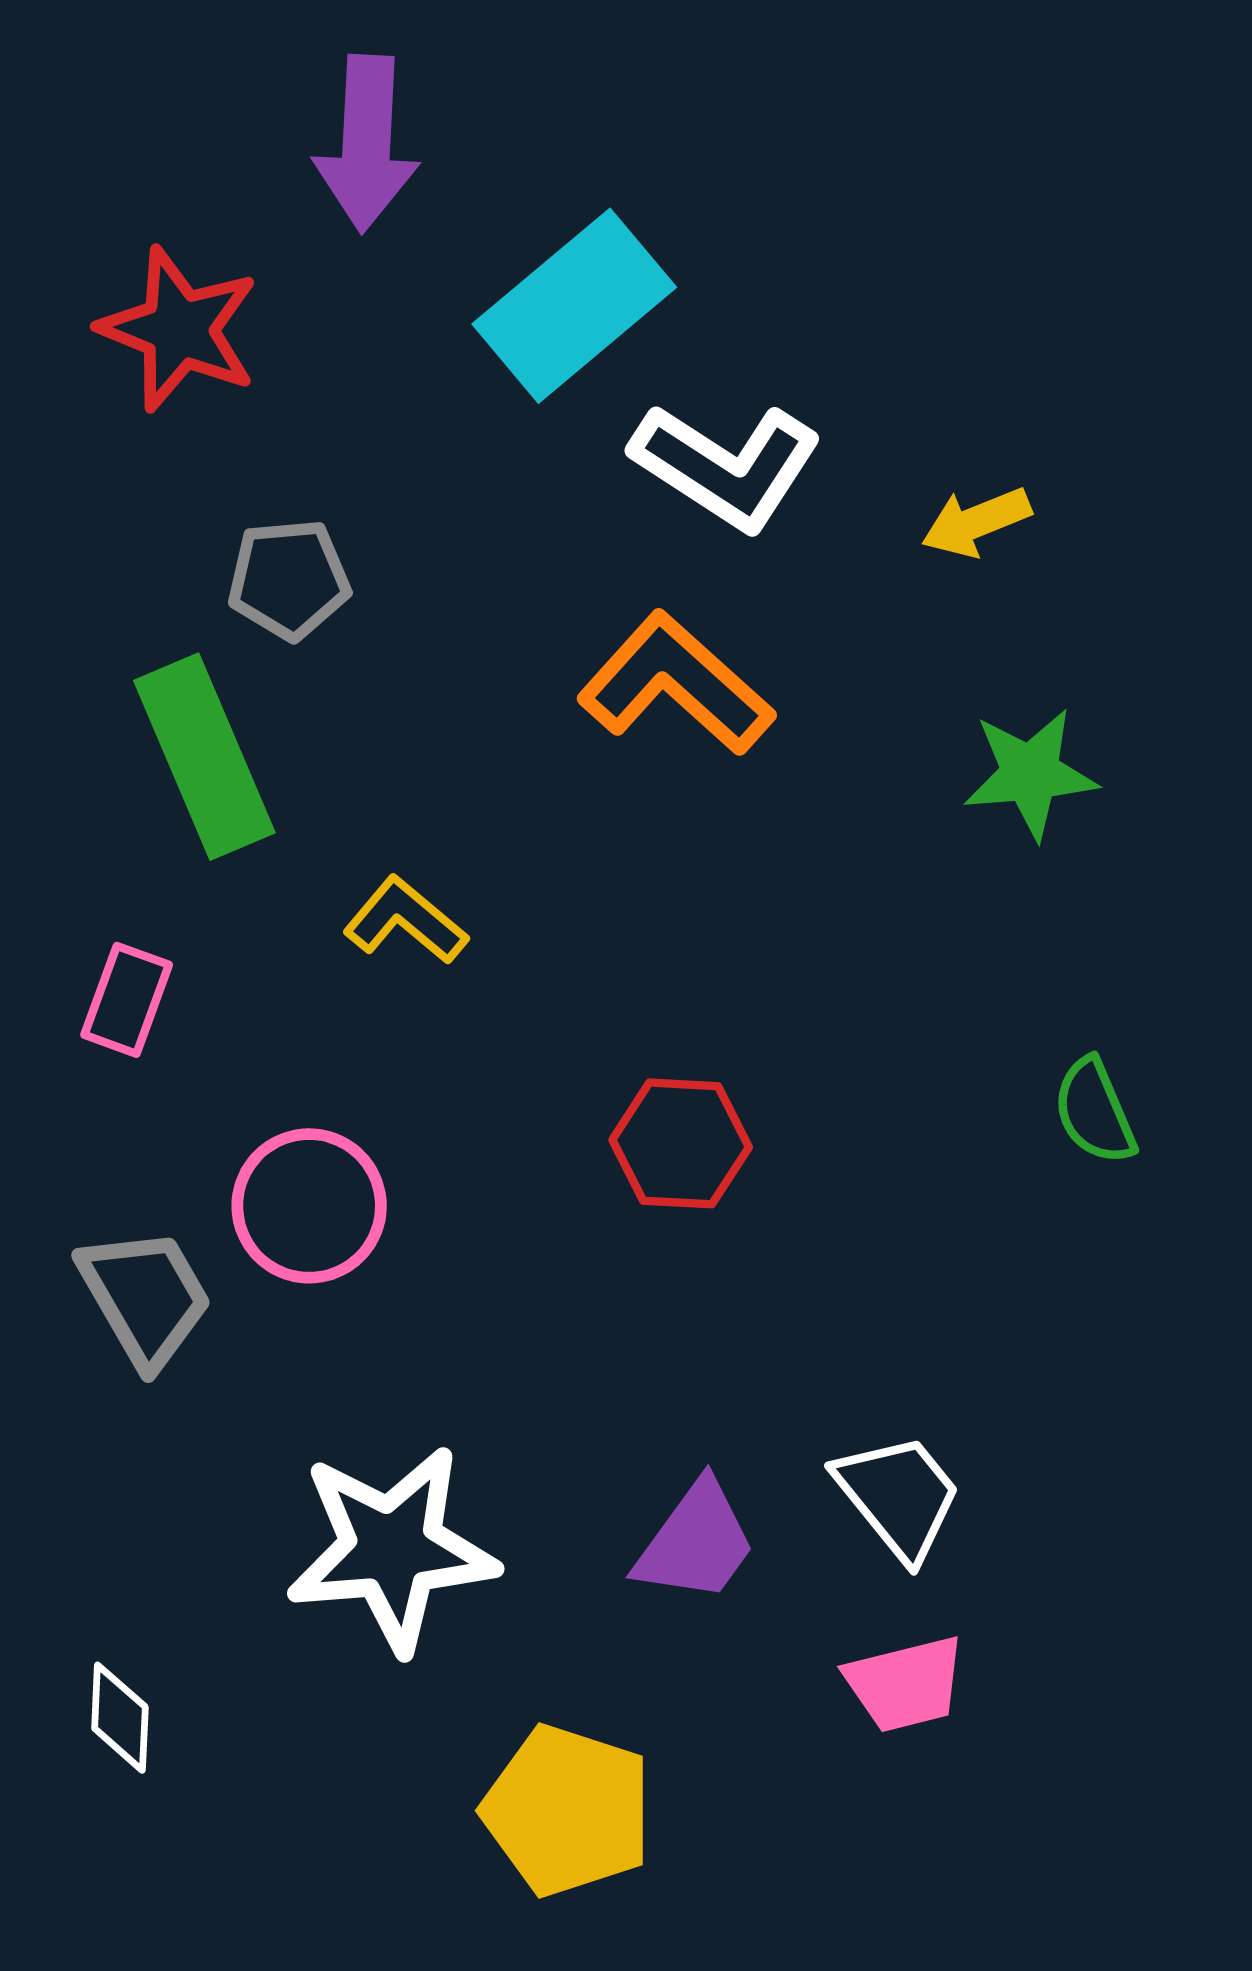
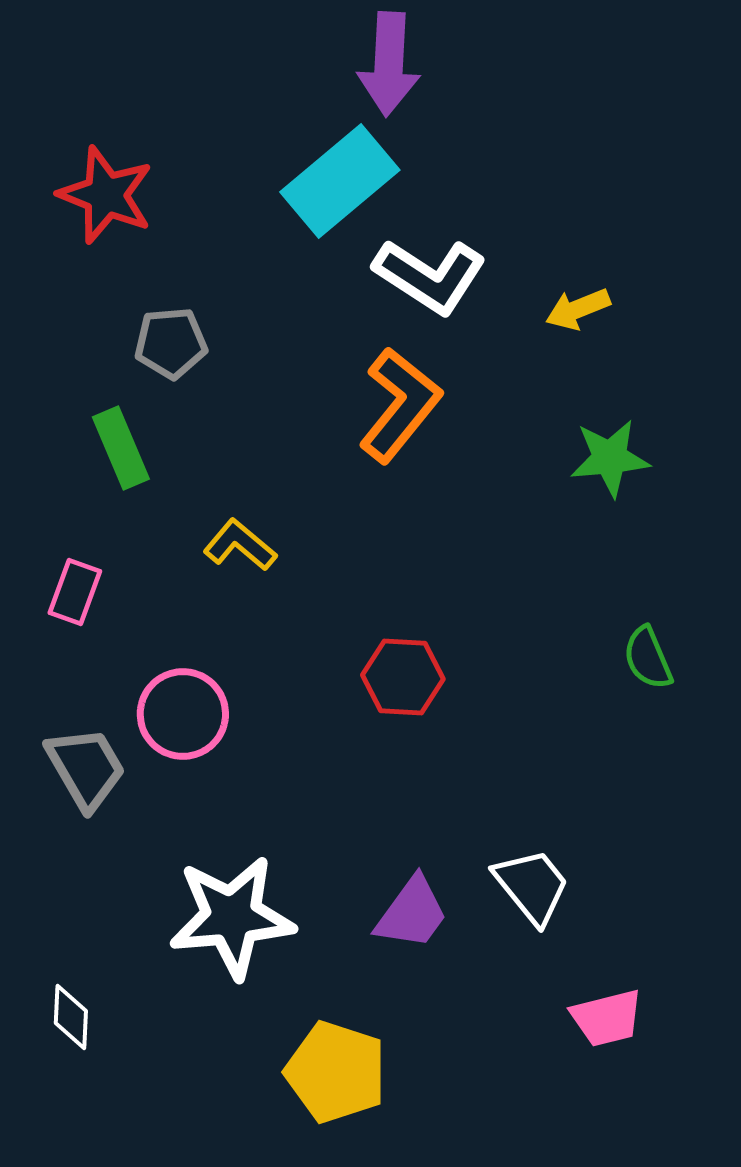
purple arrow: (367, 144) -> (389, 64), moved
orange L-shape: (676, 684) -> (400, 405), turned 87
green rectangle: (204, 757) -> (121, 448), size x0.7
pink trapezoid: (905, 1684) -> (607, 1018), moved

